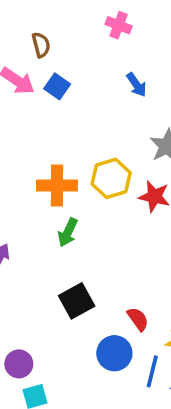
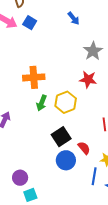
yellow hexagon: (111, 178) -> (66, 102), moved
black square: (77, 301) -> (61, 137), moved
blue circle: (114, 353) -> (66, 160), moved

